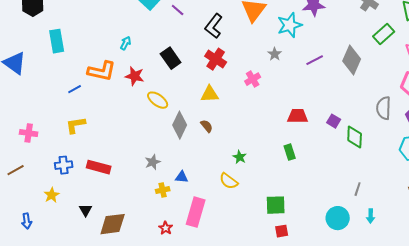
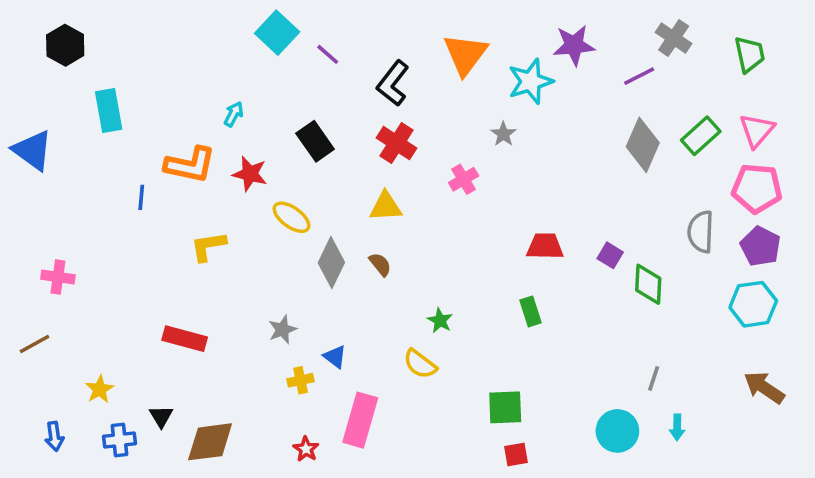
green rectangle: (384, 34) -> (701, 136), moved
purple line: (315, 60) -> (639, 76), moved
blue line: (75, 89) -> (141, 197), turned -56
yellow L-shape: (76, 125) -> (208, 246), moved
blue cross: (64, 165) -> (120, 440), moved
blue triangle: (182, 177) -> (335, 357), turned 32

